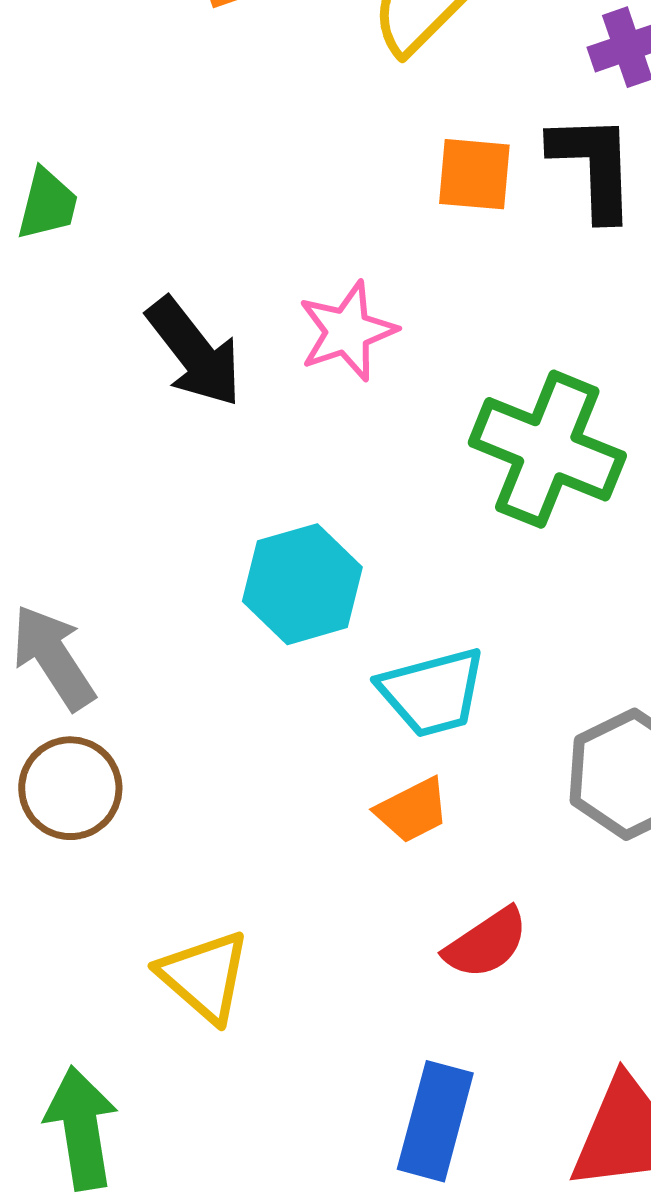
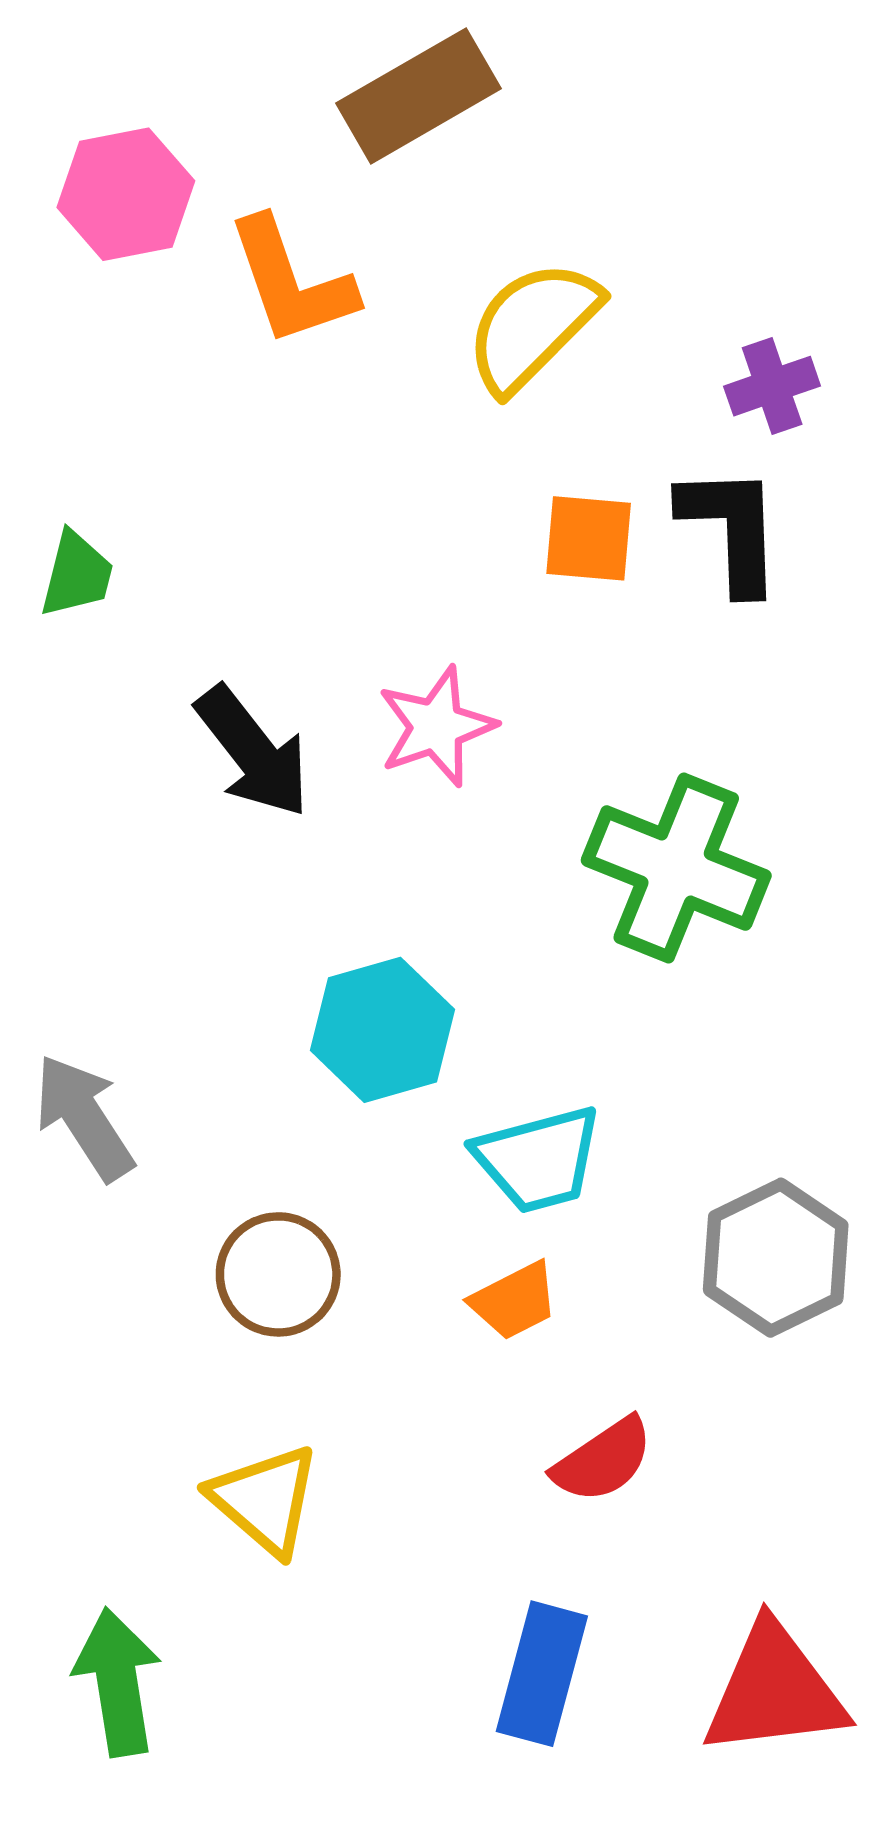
brown circle: (70, 788) -> (278, 1274), moved

